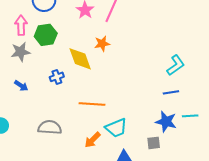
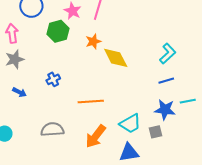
green hexagon: (46, 35) -> (58, 31), moved
yellow diamond: (80, 59) -> (116, 58), moved
cyan trapezoid: (116, 128) -> (130, 124), moved
orange arrow: (93, 140) -> (96, 136), size x1.4

